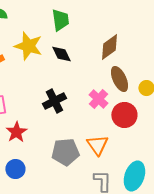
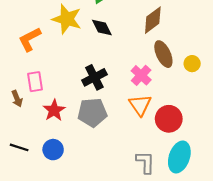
red circle: (124, 115) -> (169, 119), moved
orange triangle: (97, 145) -> (140, 105), moved
gray pentagon: (65, 152) -> (92, 112), moved

